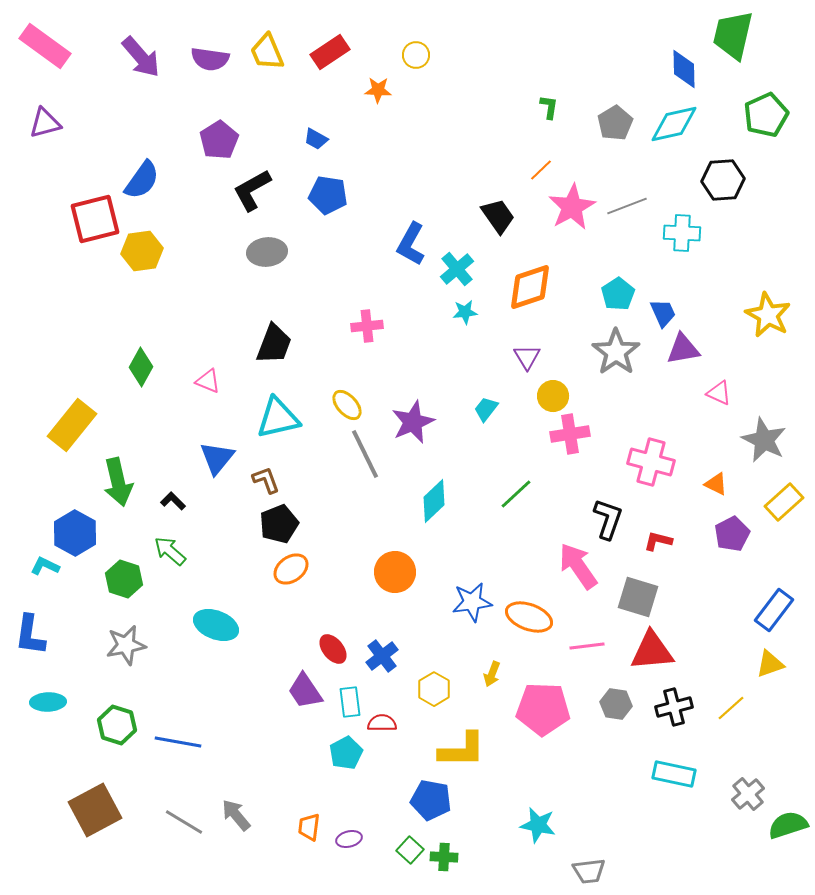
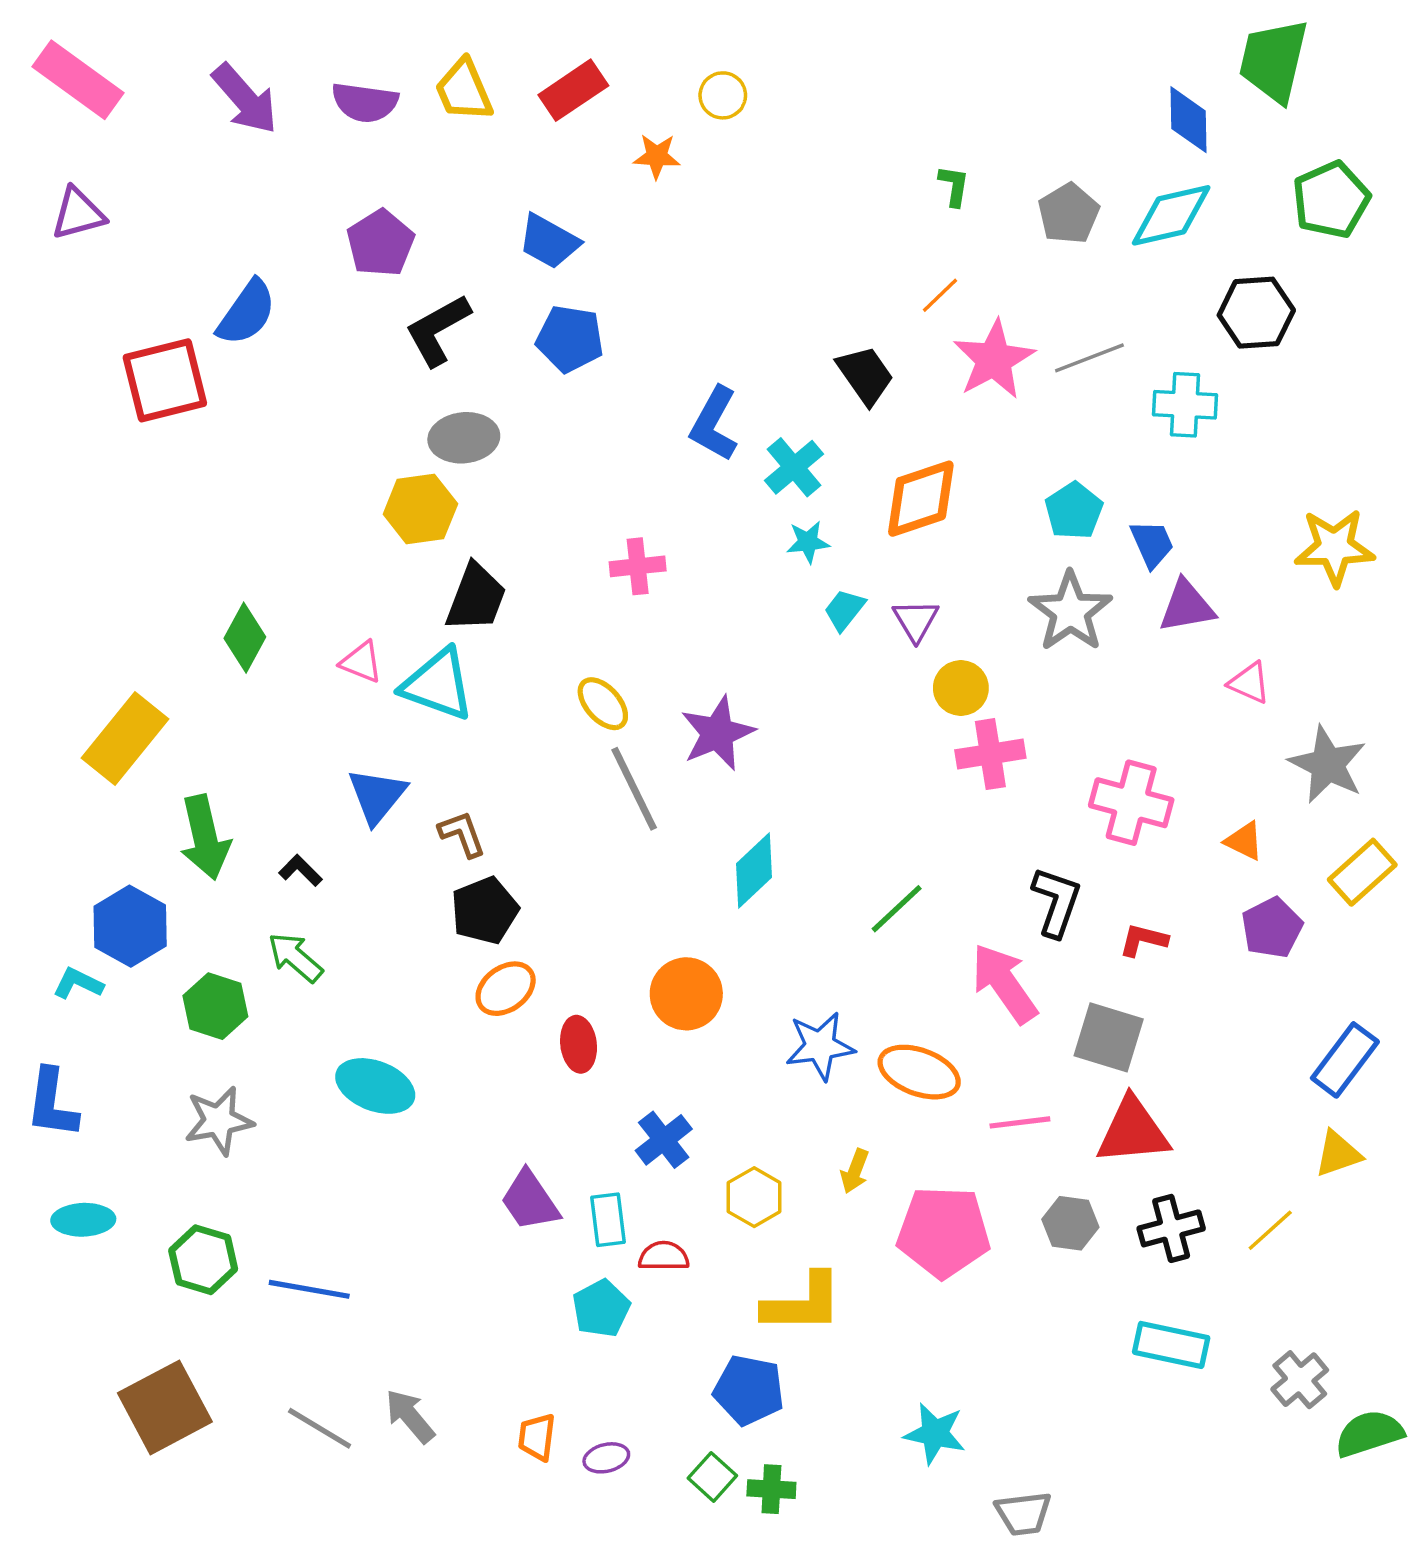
blue trapezoid: (316, 139) -> (549, 241), size x1.5
yellow hexagon: (142, 251) -> (420, 509), moved
yellow star: (768, 315) -> (1334, 547), turned -30
cyan trapezoid: (486, 409) -> (844, 610), moved
cyan triangle: (278, 418) -> (438, 685), moved, turned 33
green line: (516, 494) -> (897, 909), moved
red ellipse: (333, 649) -> (579, 1044), moved, turned 32

